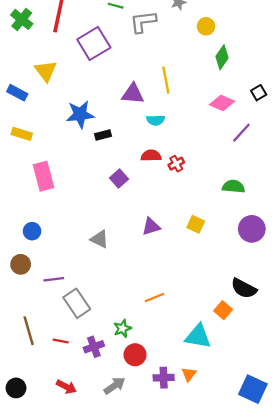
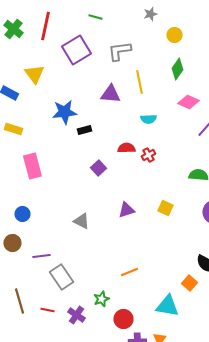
gray L-shape: (143, 22) -> (119, 51), moved
green diamond: (222, 57) -> (177, 69), moved
cyan semicircle: (156, 120) -> (148, 119), moved
purple cross: (94, 347) -> (76, 315), turned -36
red circle: (135, 355) -> (123, 319), moved

